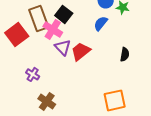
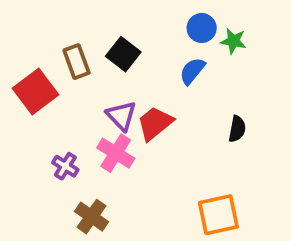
brown rectangle: (39, 18) -> (77, 62), size x0.7
pink cross: (53, 29) -> (116, 153), moved

